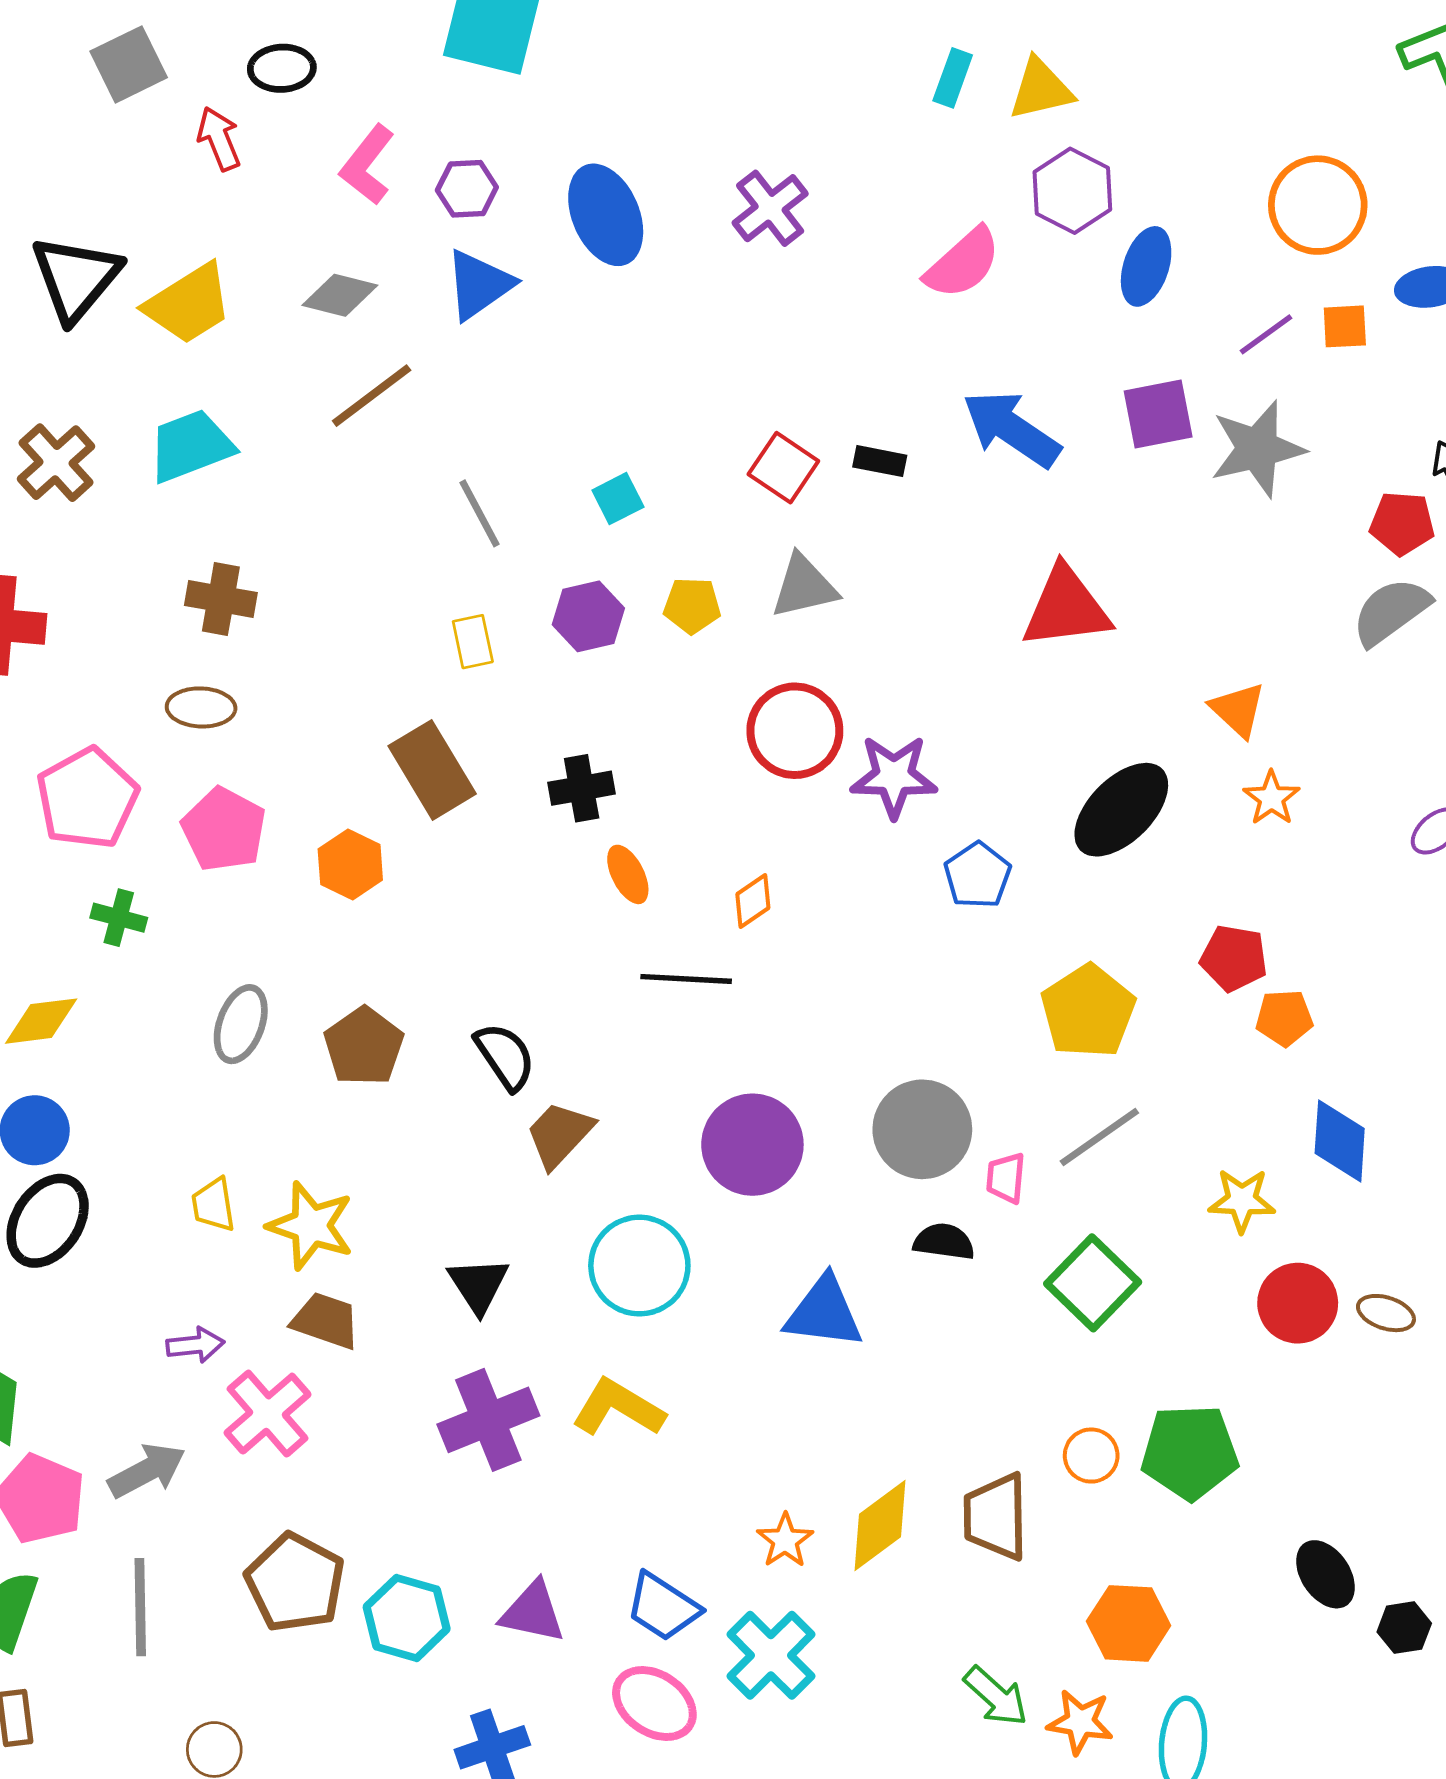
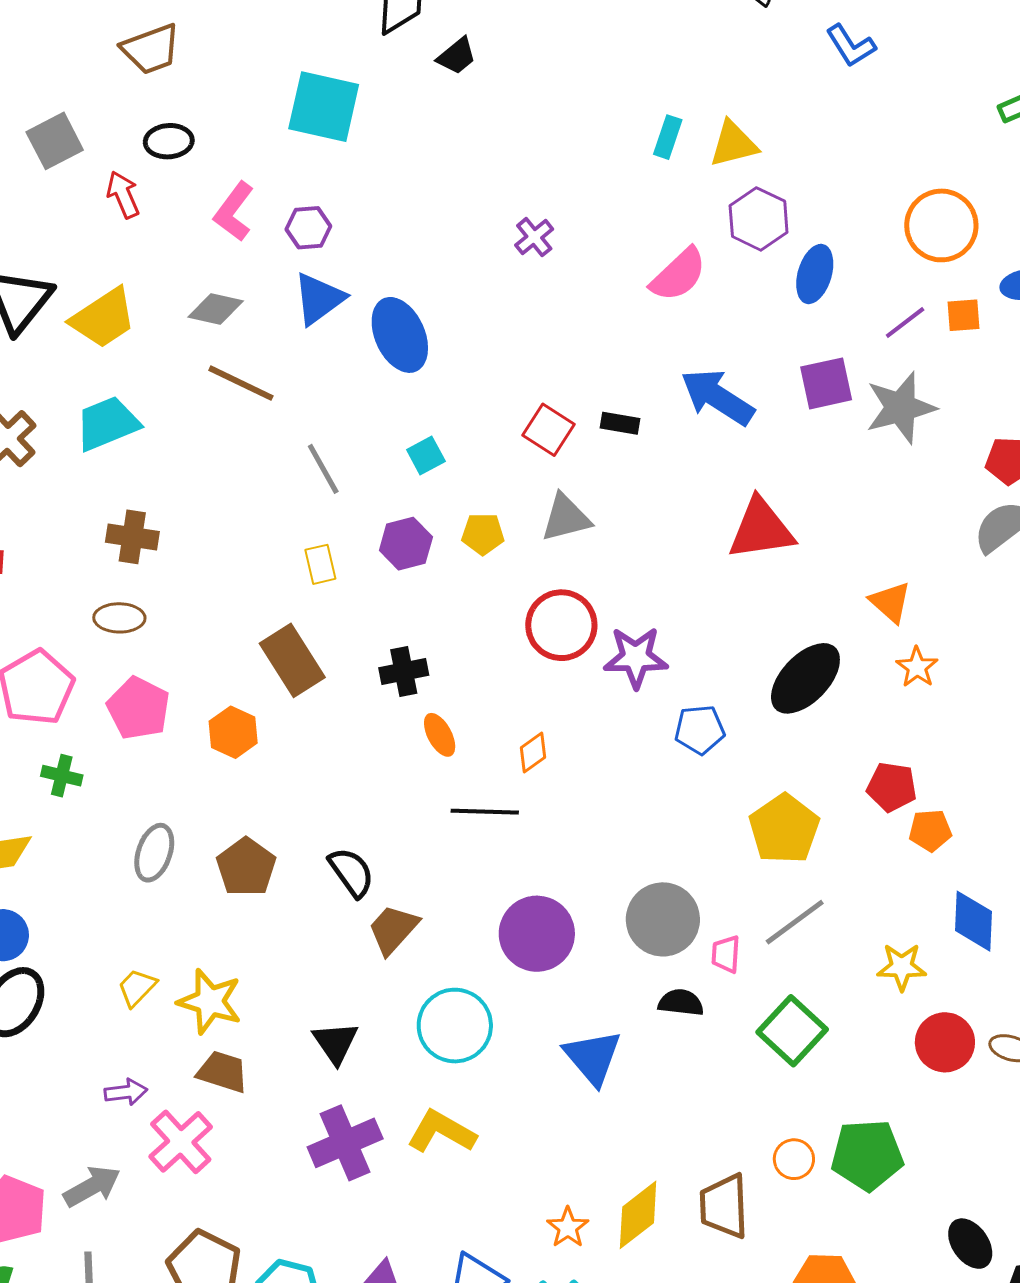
purple cross: (770, 208) -> (534, 237), size x0.7
blue ellipse: (606, 215) -> (400, 335), moved
brown line: (372, 396) -> (241, 383), turned 64
blue pentagon: (978, 875) -> (700, 730), turned 30
yellow trapezoid: (213, 1205) -> (137, 988), turned 54
blue triangle: (824, 1312) -> (593, 1057), turned 44

